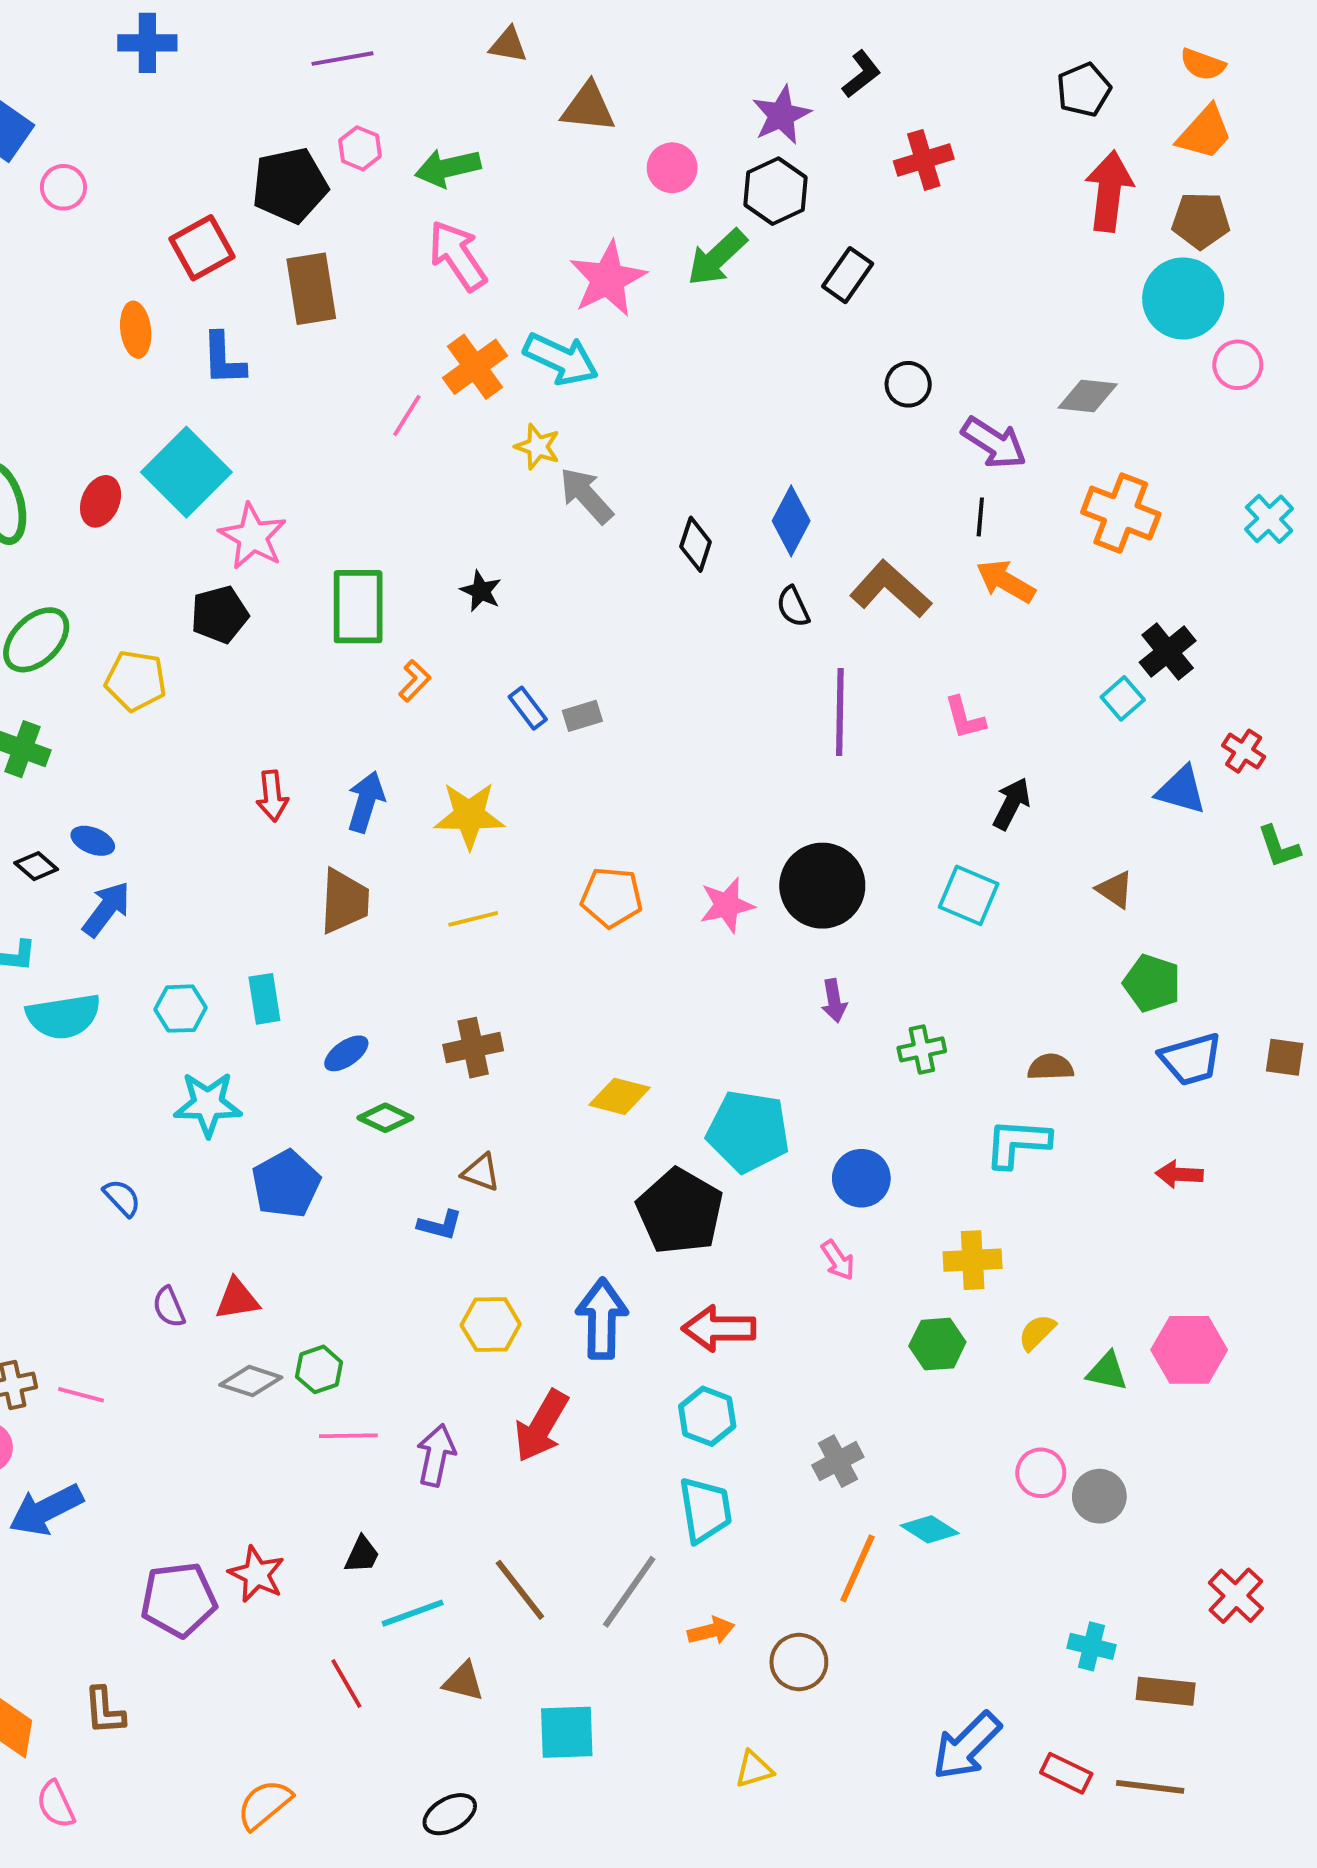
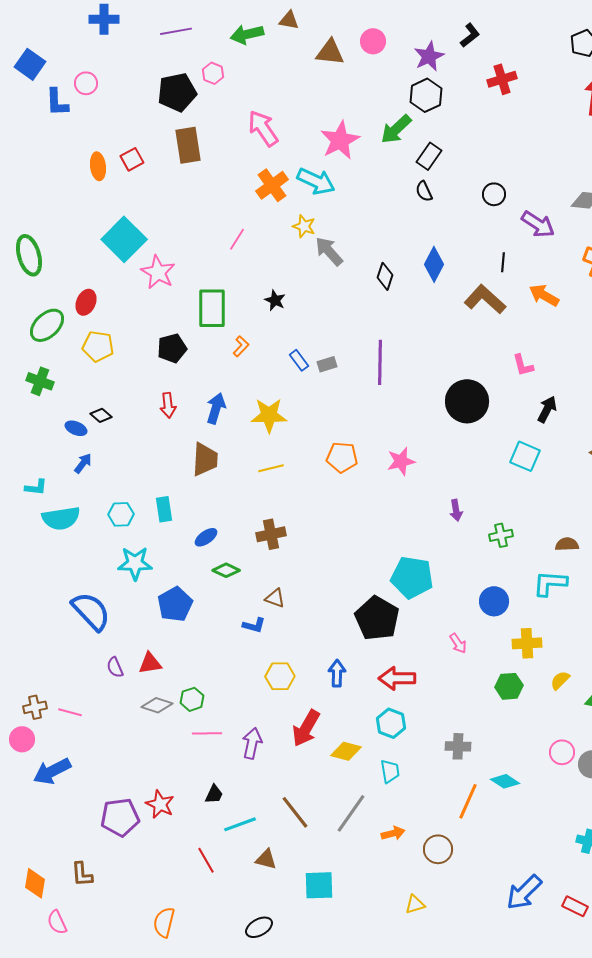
purple line: (342, 59) -> (176, 31), moved
green arrow: (448, 168) -> (247, 34), moved
pink circle: (672, 168) -> (373, 41), moved
pink circle: (63, 187) -> (86, 83), moved
red square: (202, 248) -> (132, 159), moved, size x0.7
black rectangle: (848, 275) -> (429, 156), moved
blue L-shape: (223, 359) -> (57, 102), moved
pink line: (407, 416) -> (237, 239), moved
red ellipse: (101, 501) -> (86, 302), moved
black line: (980, 517) -> (503, 262), moved
black semicircle: (793, 607) -> (424, 191), moved
black pentagon: (220, 614) -> (172, 348), moved
purple line: (840, 712) -> (380, 362), moved
black diamond: (36, 866) -> (101, 415), moved
black circle: (822, 886) -> (467, 401), moved
blue arrow: (106, 909) -> (83, 463), size x0.7
yellow diamond: (619, 1096) -> (346, 751), moved
blue circle: (861, 1178) -> (494, 601), moved
blue semicircle: (122, 1198) -> (91, 611), size x2.0
blue arrow: (602, 1319) -> (337, 673), size x0.7
gray cross: (838, 1461) -> (458, 746), turned 30
cyan trapezoid: (705, 1510) -> (390, 771), size x0.7
orange semicircle: (264, 1804) -> (164, 922), turned -36

